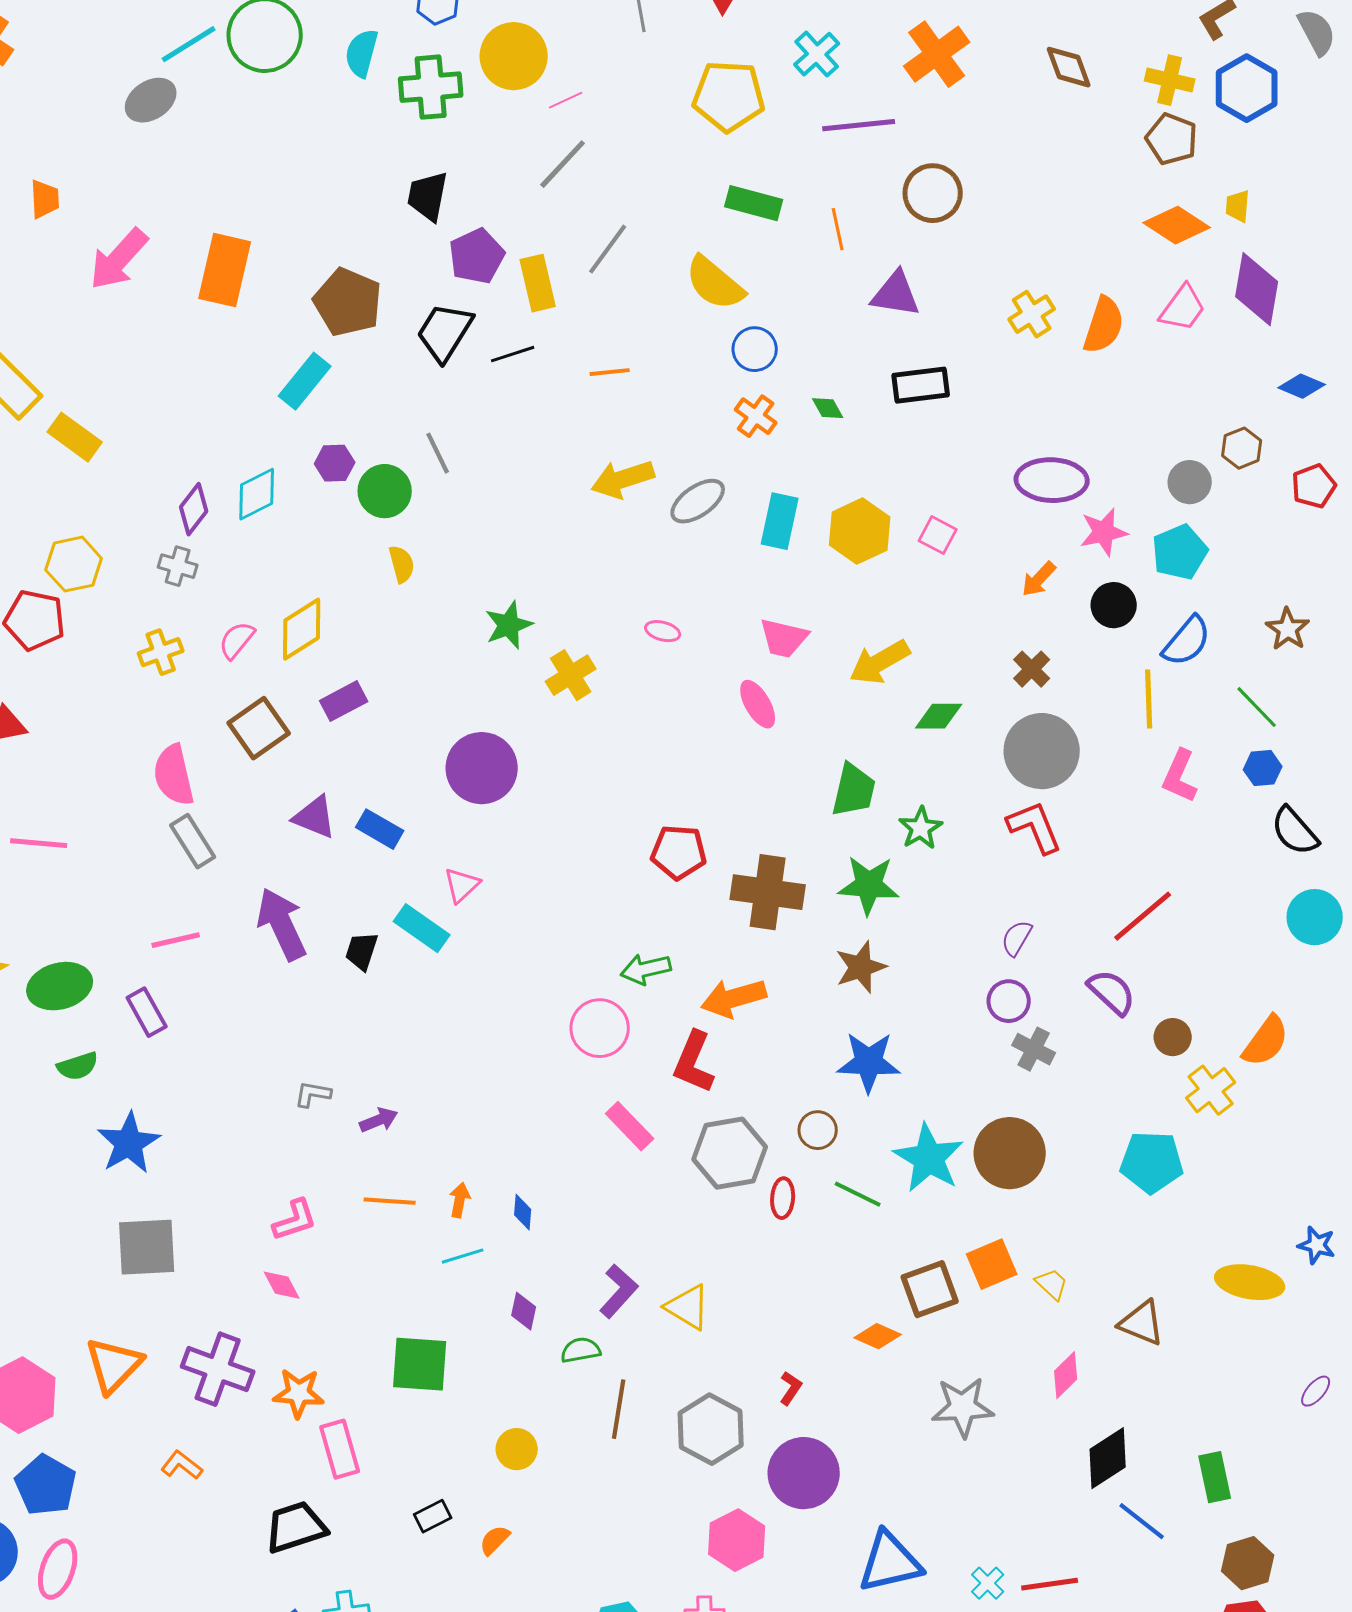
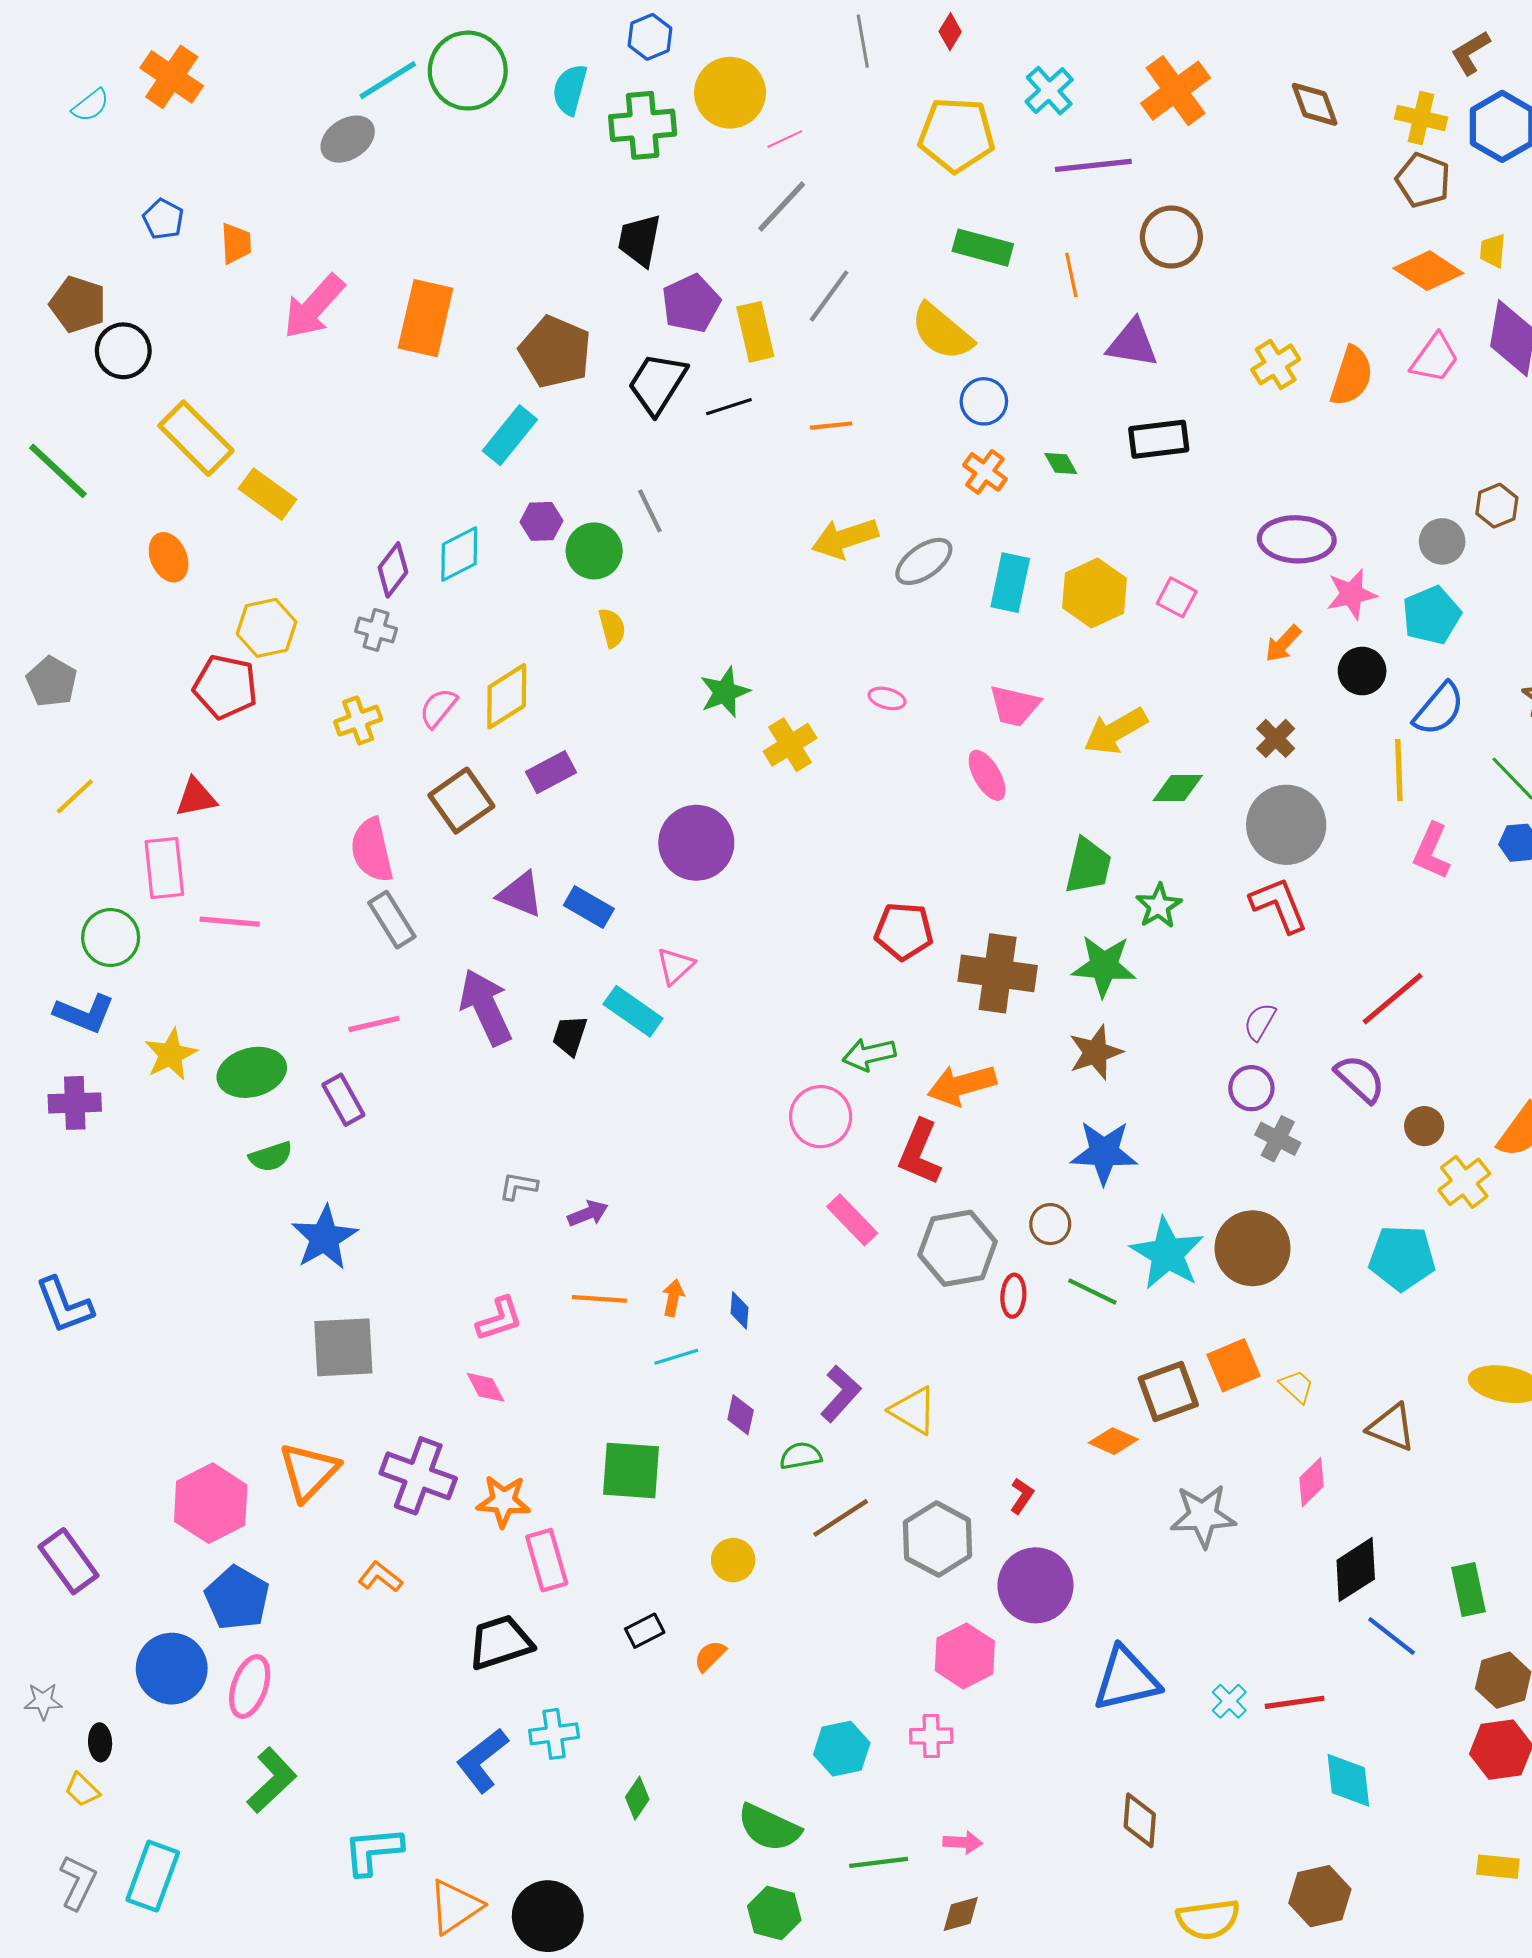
brown line: (619, 1409) -> (841, 1518), turned 48

